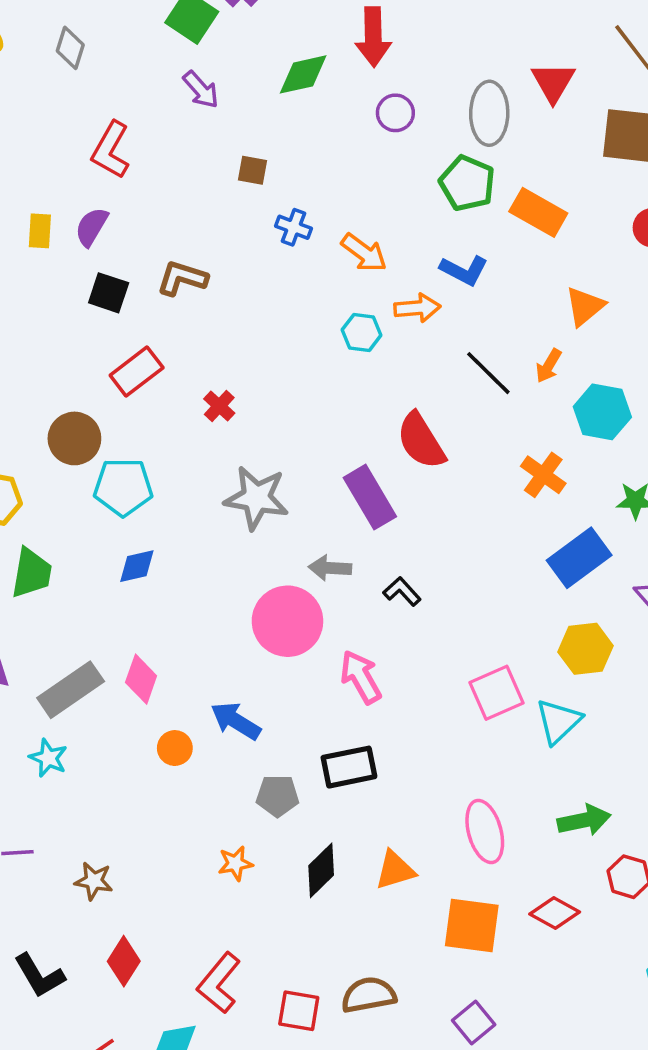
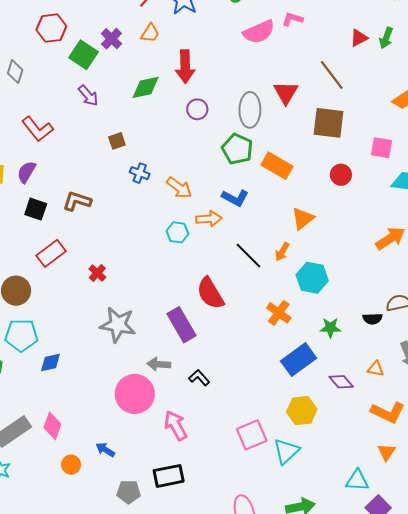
red L-shape: (111, 150) -> (37, 129), turned -68
brown square: (253, 170) -> (117, 141), turned -30
cyan pentagon: (123, 487) -> (21, 335), moved
blue arrow: (236, 721) -> (105, 450), size x0.7

